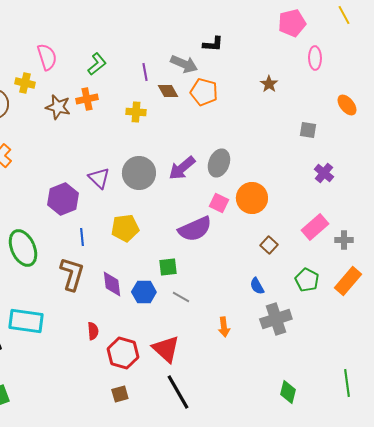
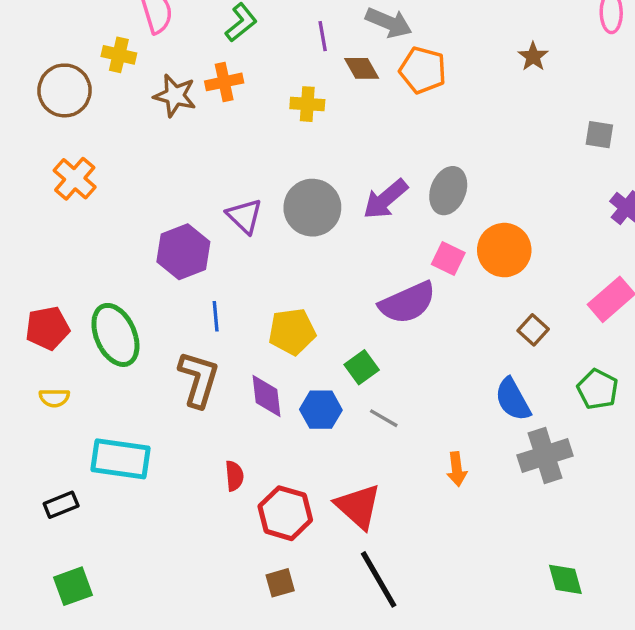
yellow pentagon: (125, 228) -> (292, 332), moved
green square: (168, 267) -> (362, 367), turned -30
blue semicircle: (257, 286) -> (513, 399), size x1.5
green diamond: (288, 392) -> (565, 579), turned -30

